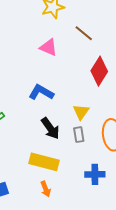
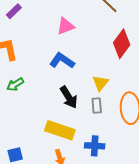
pink triangle: (49, 47) -> (66, 26), moved, turned -48
blue cross: (95, 174) -> (95, 146), moved

